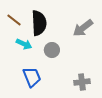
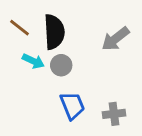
gray circle: (52, 50) -> (61, 65), moved
blue trapezoid: (32, 77) -> (72, 106), moved

